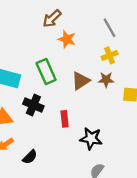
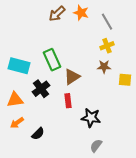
orange star: (67, 39) -> (81, 13), moved
brown triangle: (81, 81) -> (72, 77), moved
black cross: (33, 105) -> (41, 89), turned 30

